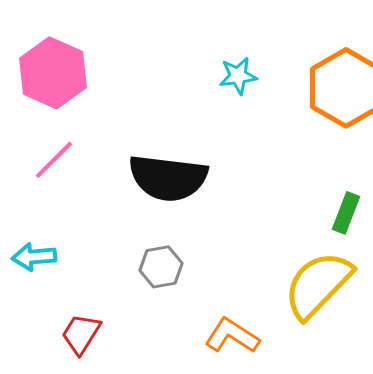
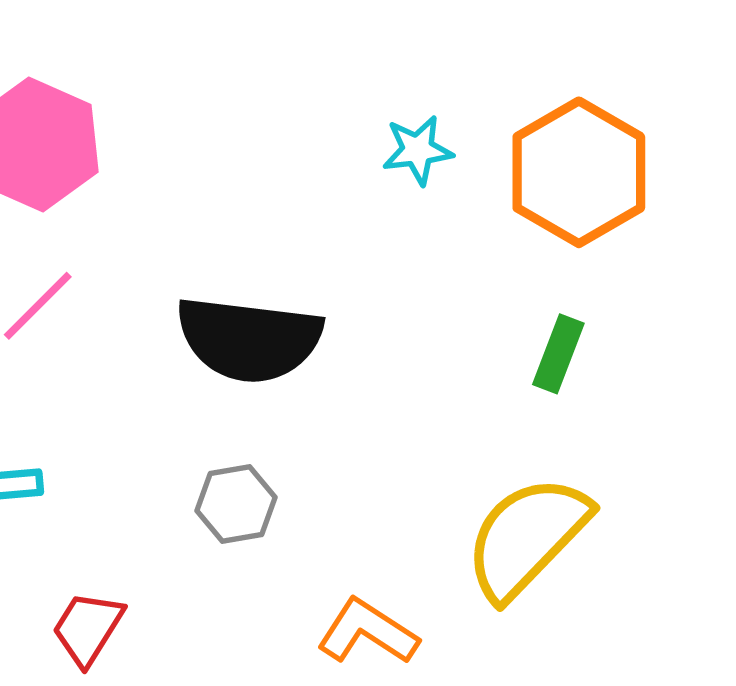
cyan star: (238, 76) -> (418, 150), moved
green rectangle: (346, 213) -> (558, 354), moved

